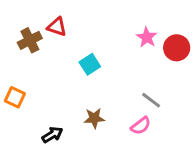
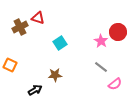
pink star: (147, 37) -> (101, 41), moved
brown star: (94, 118) -> (55, 75), moved
pink semicircle: (141, 126) -> (115, 84), moved

